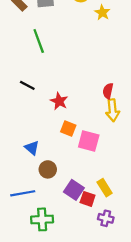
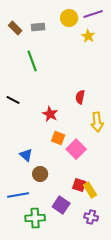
black line: (27, 85) -> (13, 100), moved
red semicircle: (108, 91) -> (80, 97), moved
pink square: (89, 141) -> (76, 149), turned 30
purple square: (74, 190) -> (61, 205), moved
red square: (88, 199) -> (79, 185), moved

